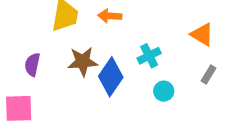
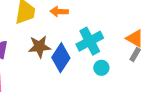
orange triangle: (202, 34) -> (135, 38), moved
cyan cross: (149, 56) -> (90, 41), size x1.5

